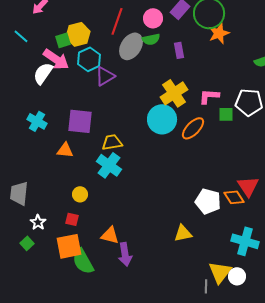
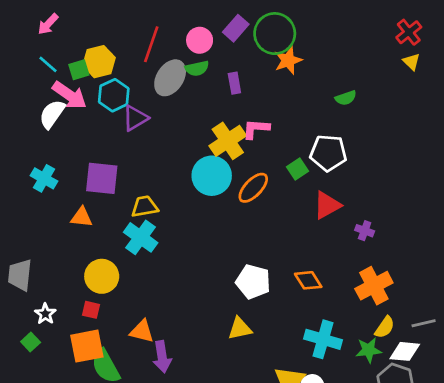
cyan line: (21, 36) -> (48, 64), moved
pink L-shape: (209, 96) -> (256, 129), moved
green square: (226, 114) -> (297, 169), turned -35
red triangle: (248, 186) -> (327, 205), moved, turned 35
yellow circle: (80, 194) -> (102, 276), size x1.6
white pentagon: (208, 201) -> (253, 282), moved

